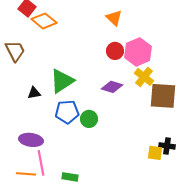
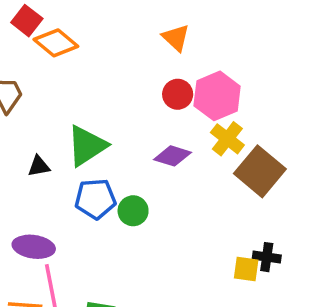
brown square: (163, 96) -> (260, 171), turned 36

